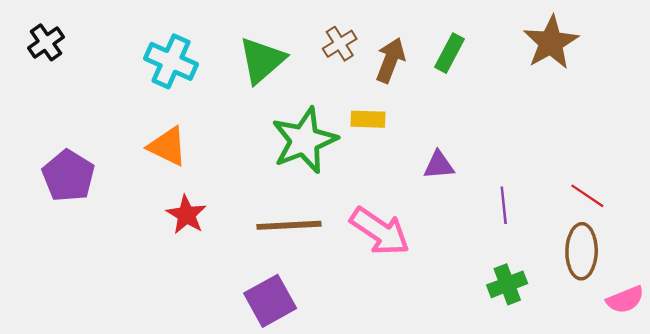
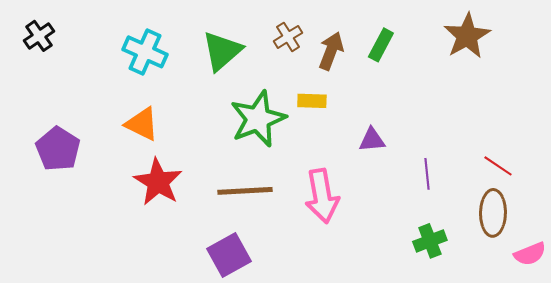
red star: (186, 215) -> (158, 182), size x1.4
pink arrow: (380, 231) -> (322, 196), turned 46

